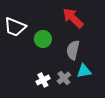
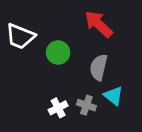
cyan triangle: (84, 71) -> (113, 96), turned 49
gray cross: (64, 78) -> (86, 105), turned -32

